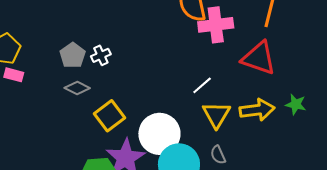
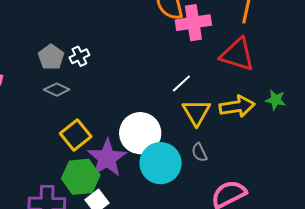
yellow square: (109, 116) -> (76, 135), moved

